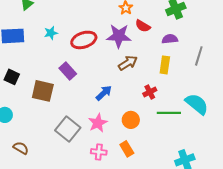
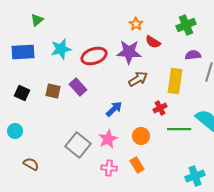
cyan star: (51, 33) -> (61, 49), size x1.5
purple semicircle: (170, 39) -> (193, 55), moved
yellow rectangle: (165, 65) -> (175, 81), size x1.4
brown square: (43, 91) -> (53, 91), moved, size x0.7

